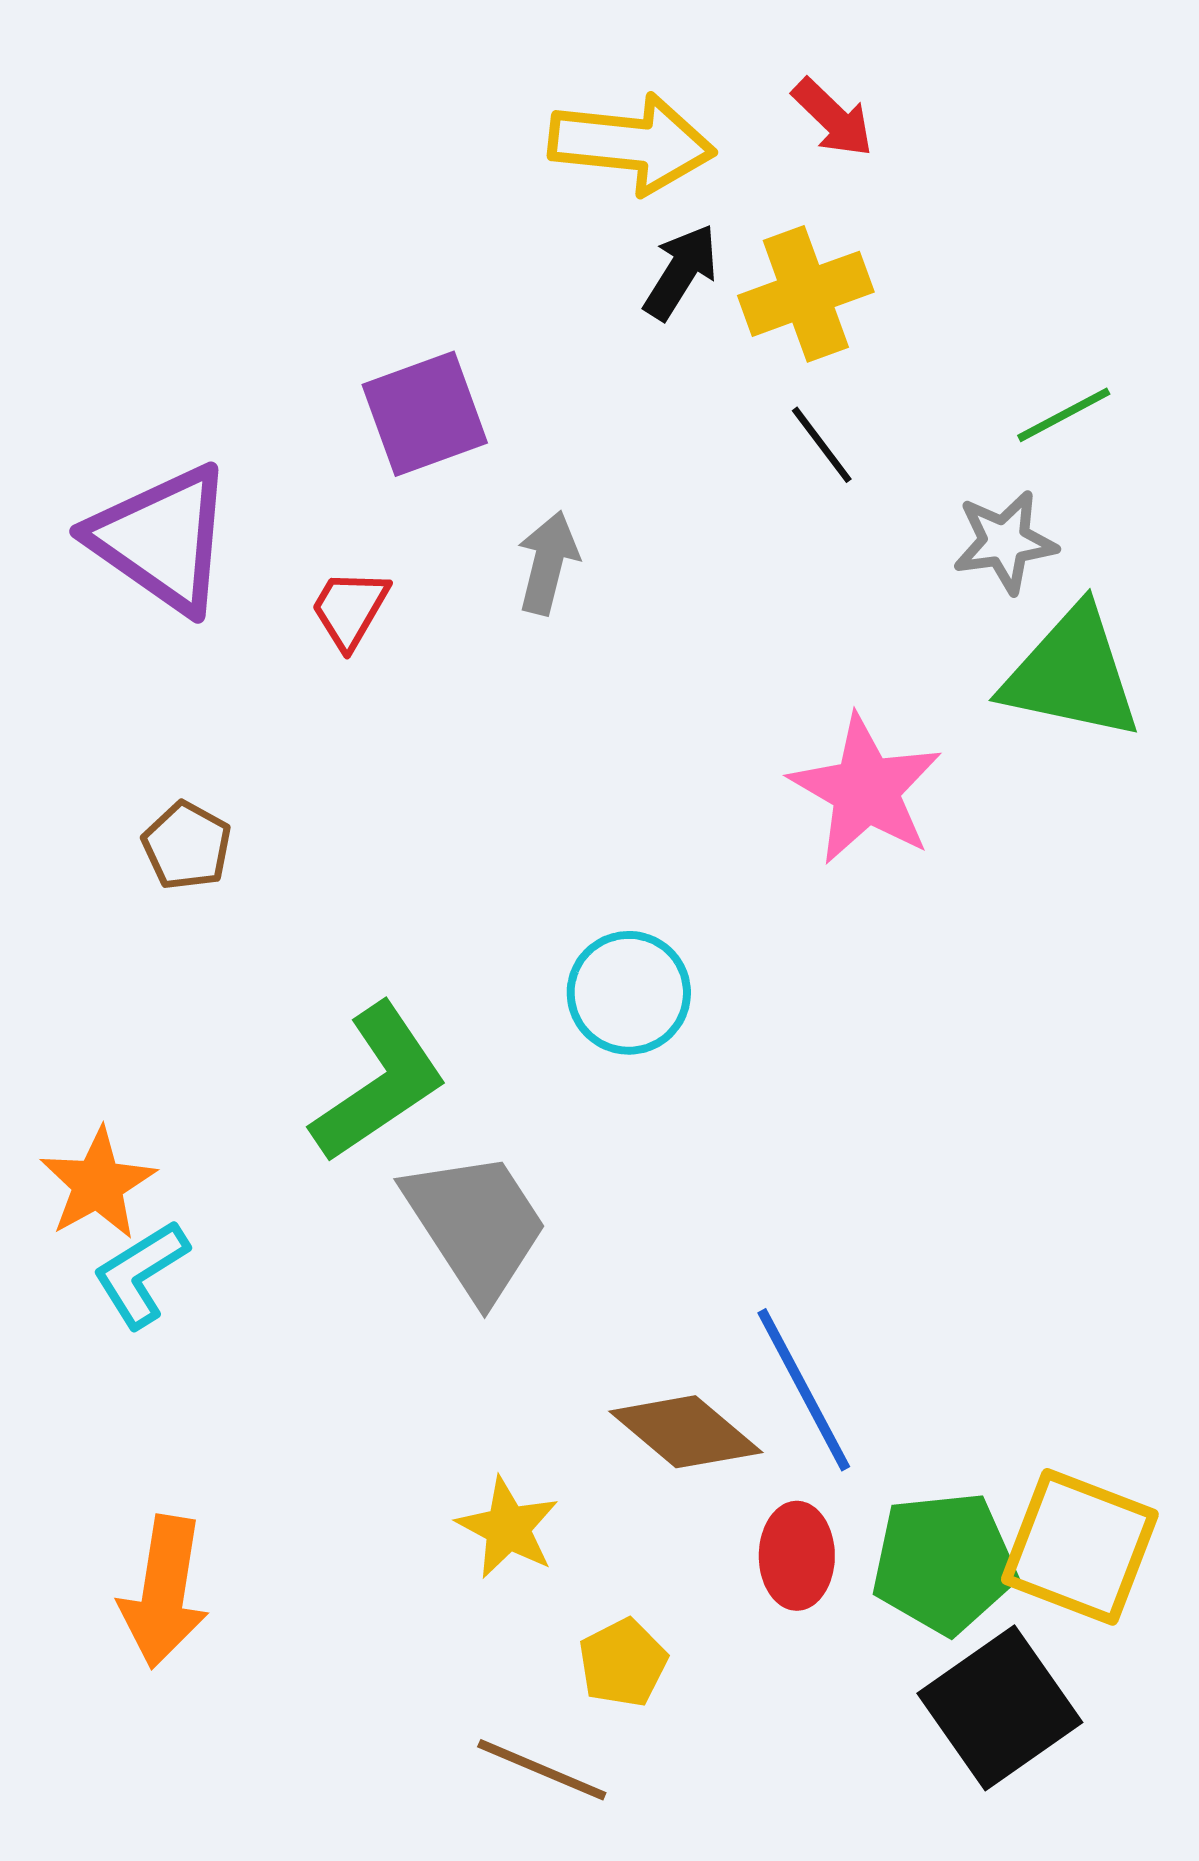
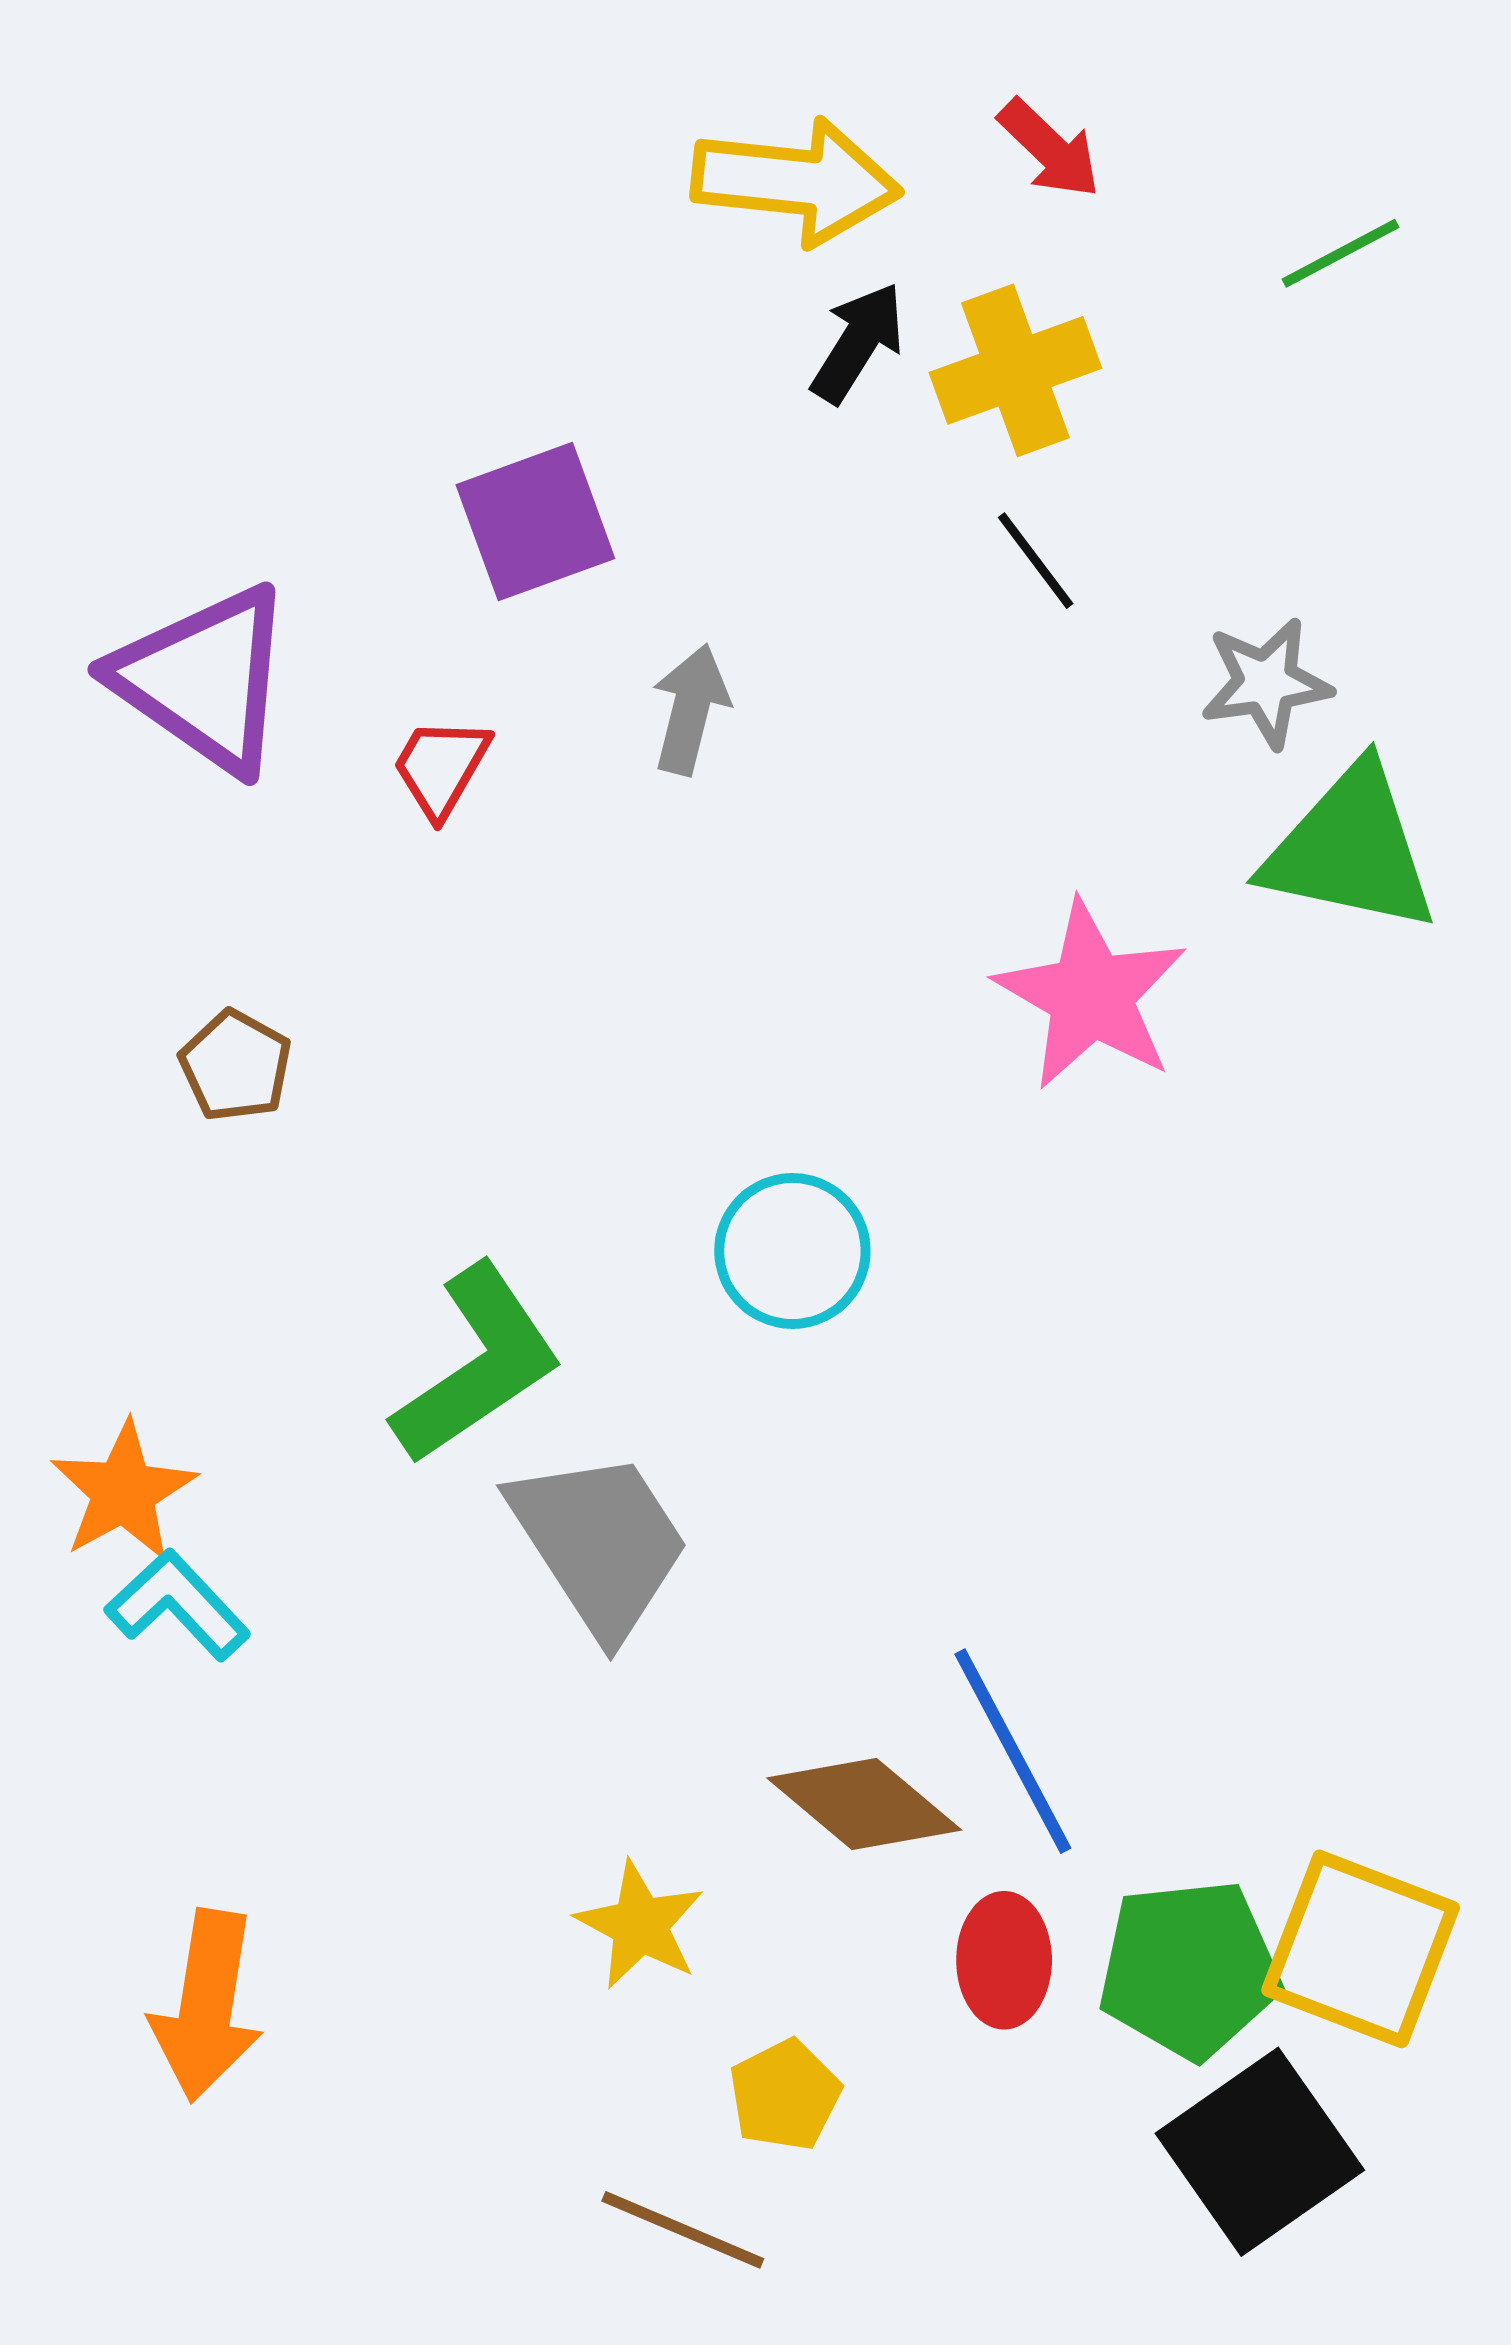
green line: (1064, 415) -> (1340, 253), moved
cyan L-shape: (141, 1274) -> (178, 1605), turned 79

